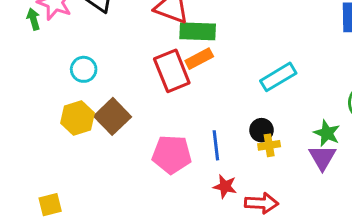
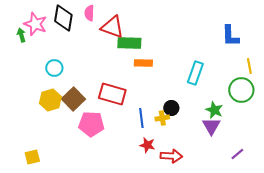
orange rectangle: (199, 59) -> (143, 63), moved, turned 30
red rectangle: (172, 71) -> (112, 94), moved, turned -52
cyan rectangle: (278, 77) -> (195, 73), moved, turned -40
yellow cross: (269, 145) -> (162, 118), moved
pink pentagon: (172, 154) -> (91, 124), moved

